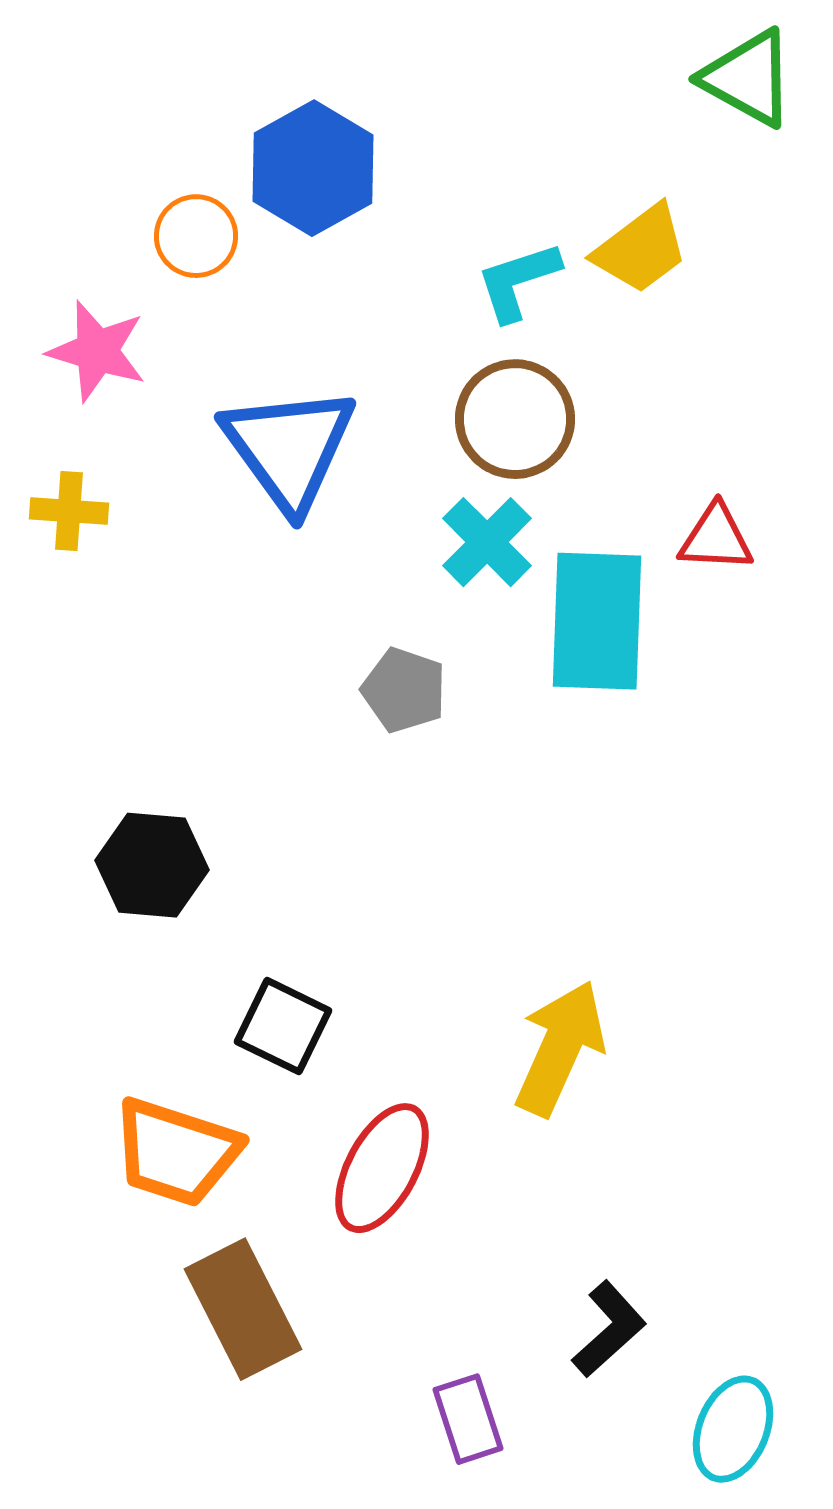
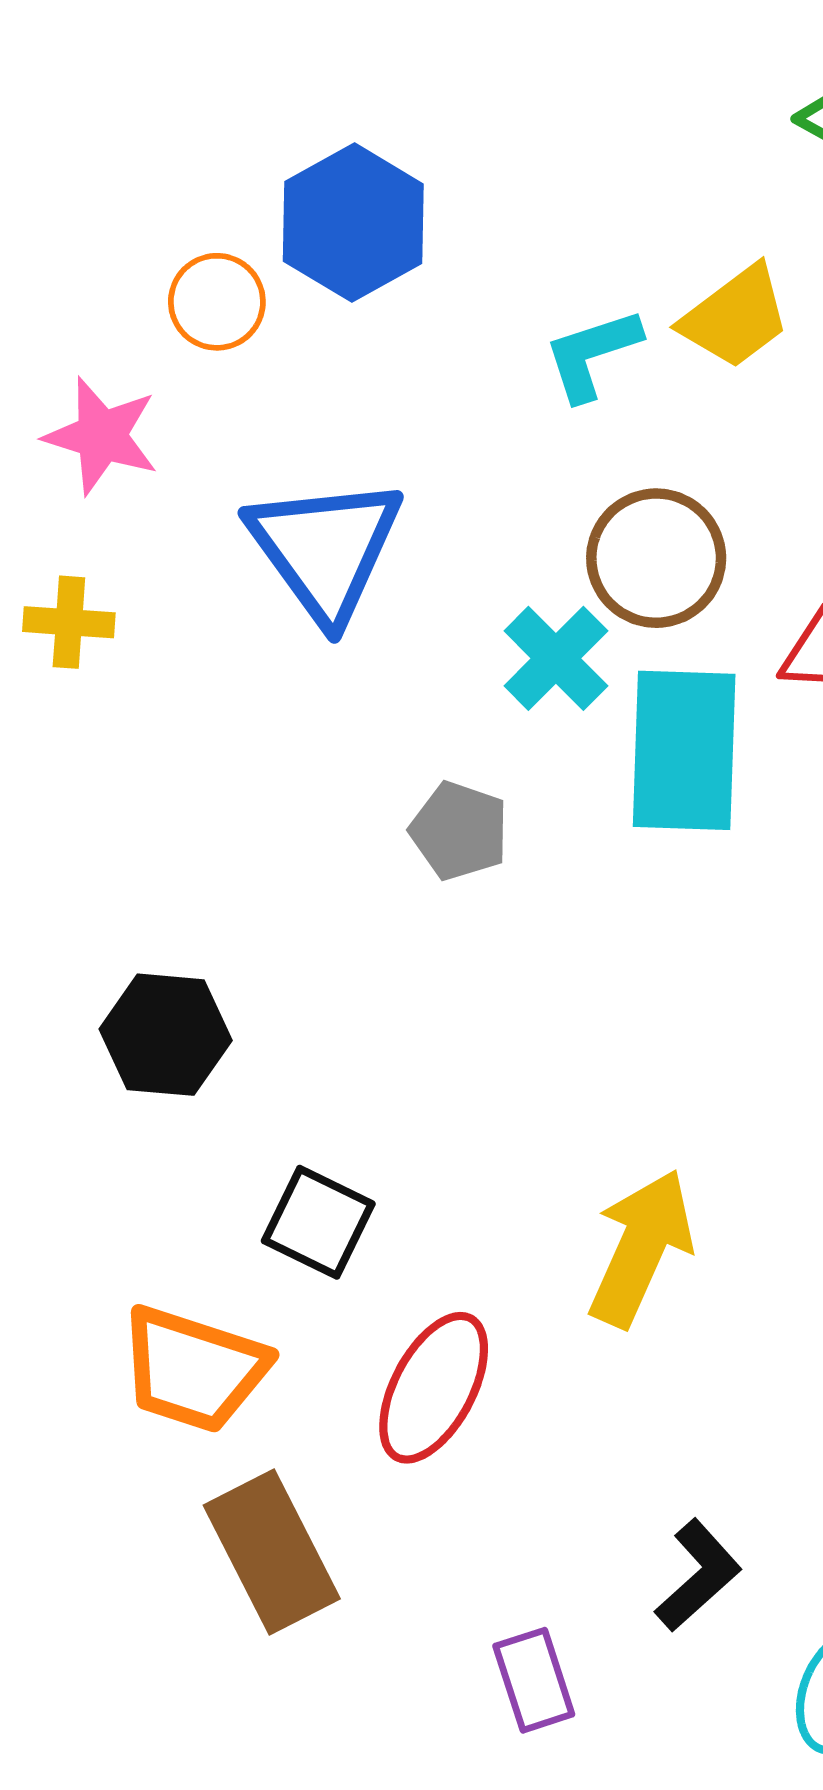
brown circle: (515, 419) -> (656, 558), moved

